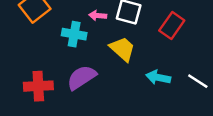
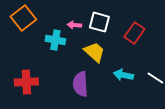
purple semicircle: (82, 77) -> (80, 84), moved, turned -60

